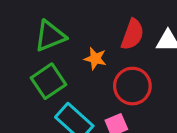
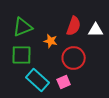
green square: (48, 81) -> (22, 55), turned 35

